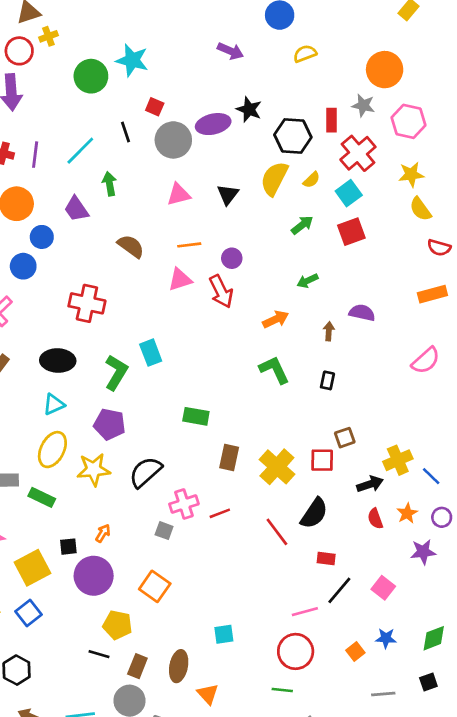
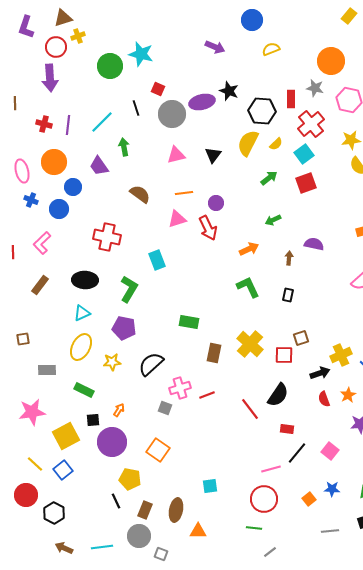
cyan rectangle: (151, 353) -> (157, 260), moved
yellow cross: (277, 467) -> (250, 344), moved
yellow star: (94, 469) -> (112, 362), size x0.7
green rectangle: (42, 497) -> (84, 390), moved
black line: (99, 654) -> (116, 501), turned 49
orange triangle: (208, 694) -> (198, 531), turned -48

